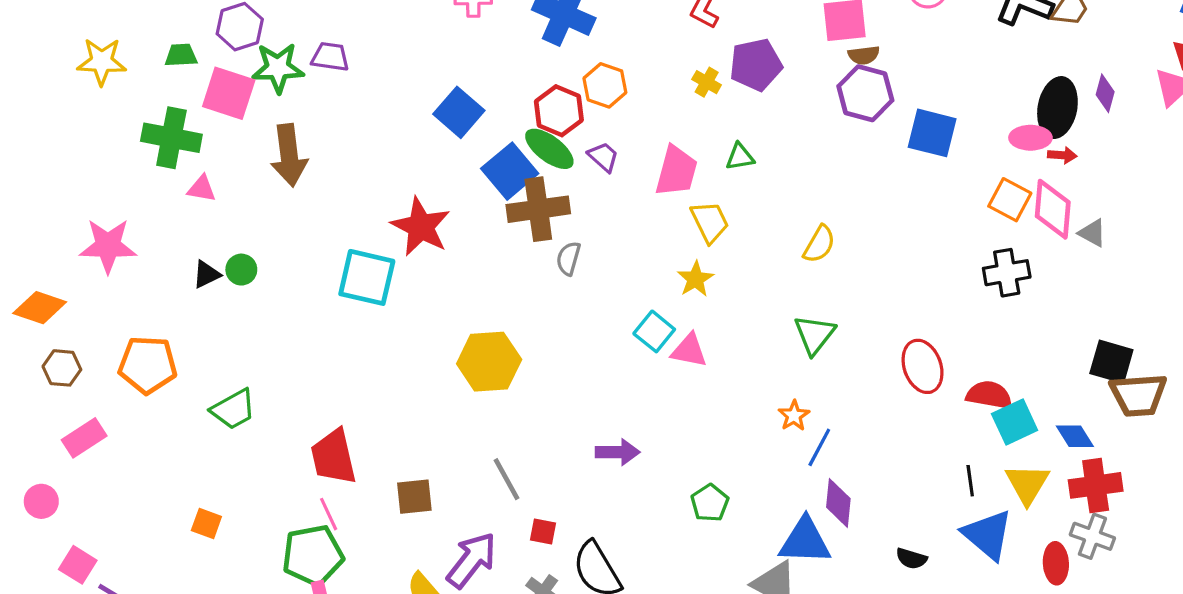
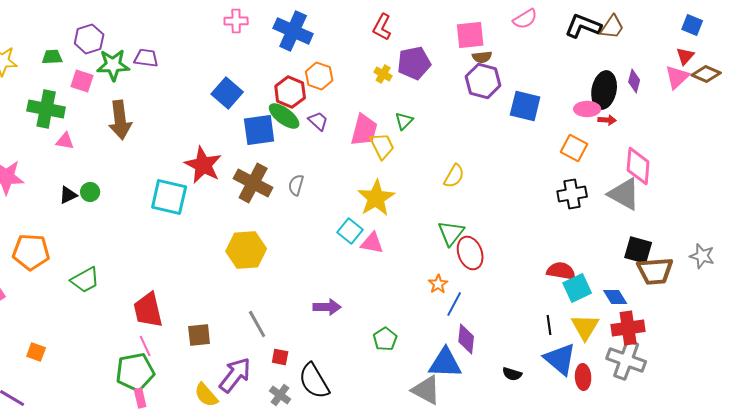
pink square: (229, 93) -> (82, 81), size x0.7
green triangle: (740, 157) -> (404, 121), turned -36
blue square: (510, 171) -> (259, 130), turned 32
brown cross: (538, 209) -> (253, 183), moved, turned 36
pink diamond: (1053, 209) -> (638, 166), moved
yellow trapezoid: (710, 222) -> (382, 146), moved
gray triangle: (1092, 233) -> (624, 194), moved, size x1.8
yellow star: (695, 279) -> (376, 198), size x1.6
red ellipse: (923, 366) -> (470, 253), moved
orange square: (206, 524) -> (36, 352), moved
gray cross: (1092, 536) -> (626, 360), size x1.4
red ellipse: (1056, 563) -> (583, 377), moved

